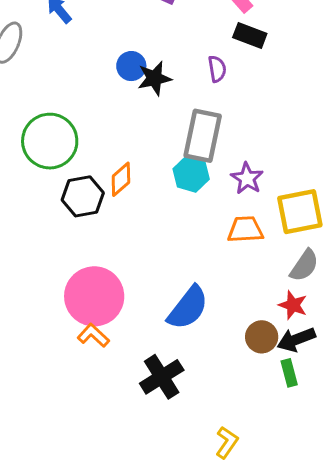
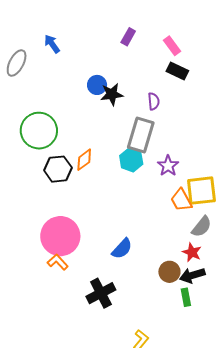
purple semicircle: (217, 69) -> (154, 101), moved
orange trapezoid: (245, 230) -> (181, 200), moved, turned -120
blue semicircle: (188, 308) -> (122, 249), size x0.7

